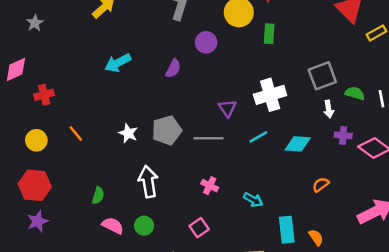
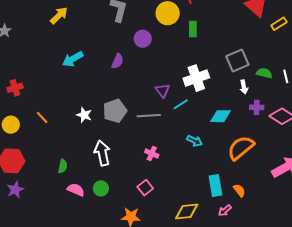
cyan line: (258, 137) -> (181, 104), moved
orange semicircle: (321, 185) -> (241, 148), size x2.0
cyan arrow: (253, 200) -> (194, 141), moved

